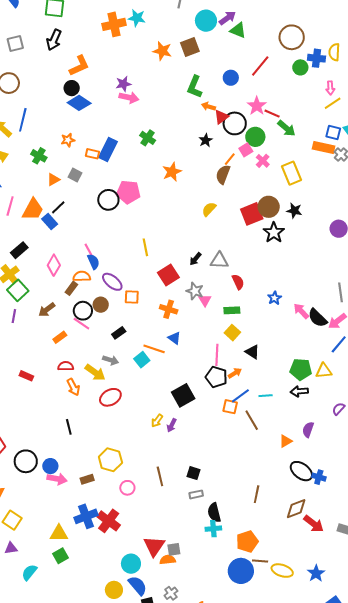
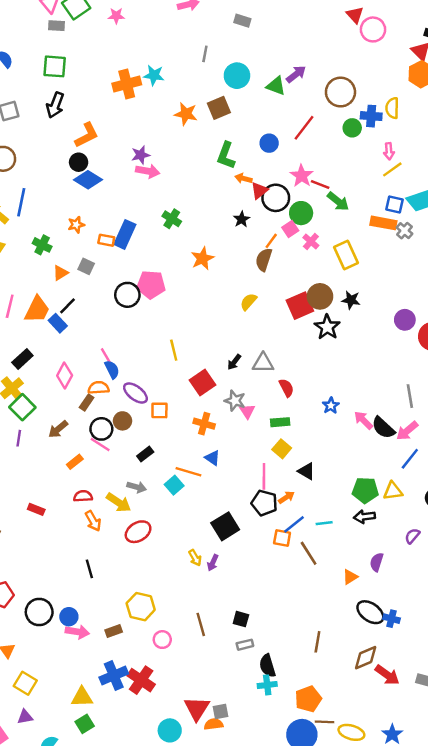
purple arrow: (227, 18) -> (296, 74), moved
yellow arrow: (157, 421) -> (195, 558), turned -64

